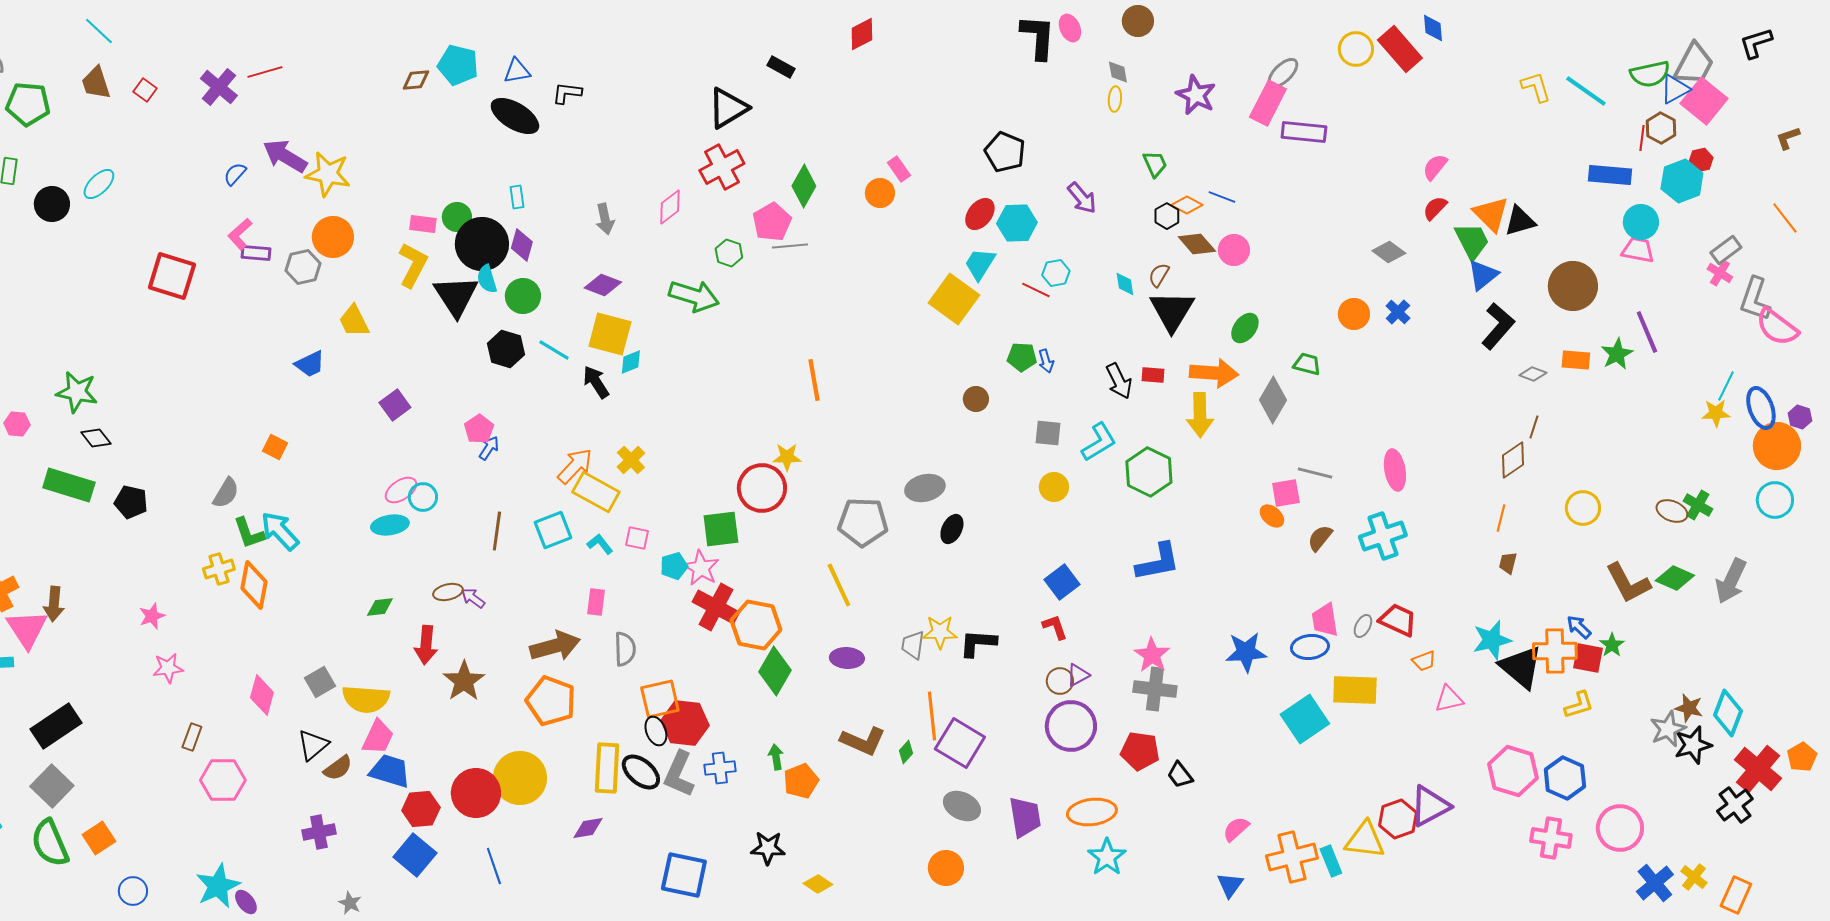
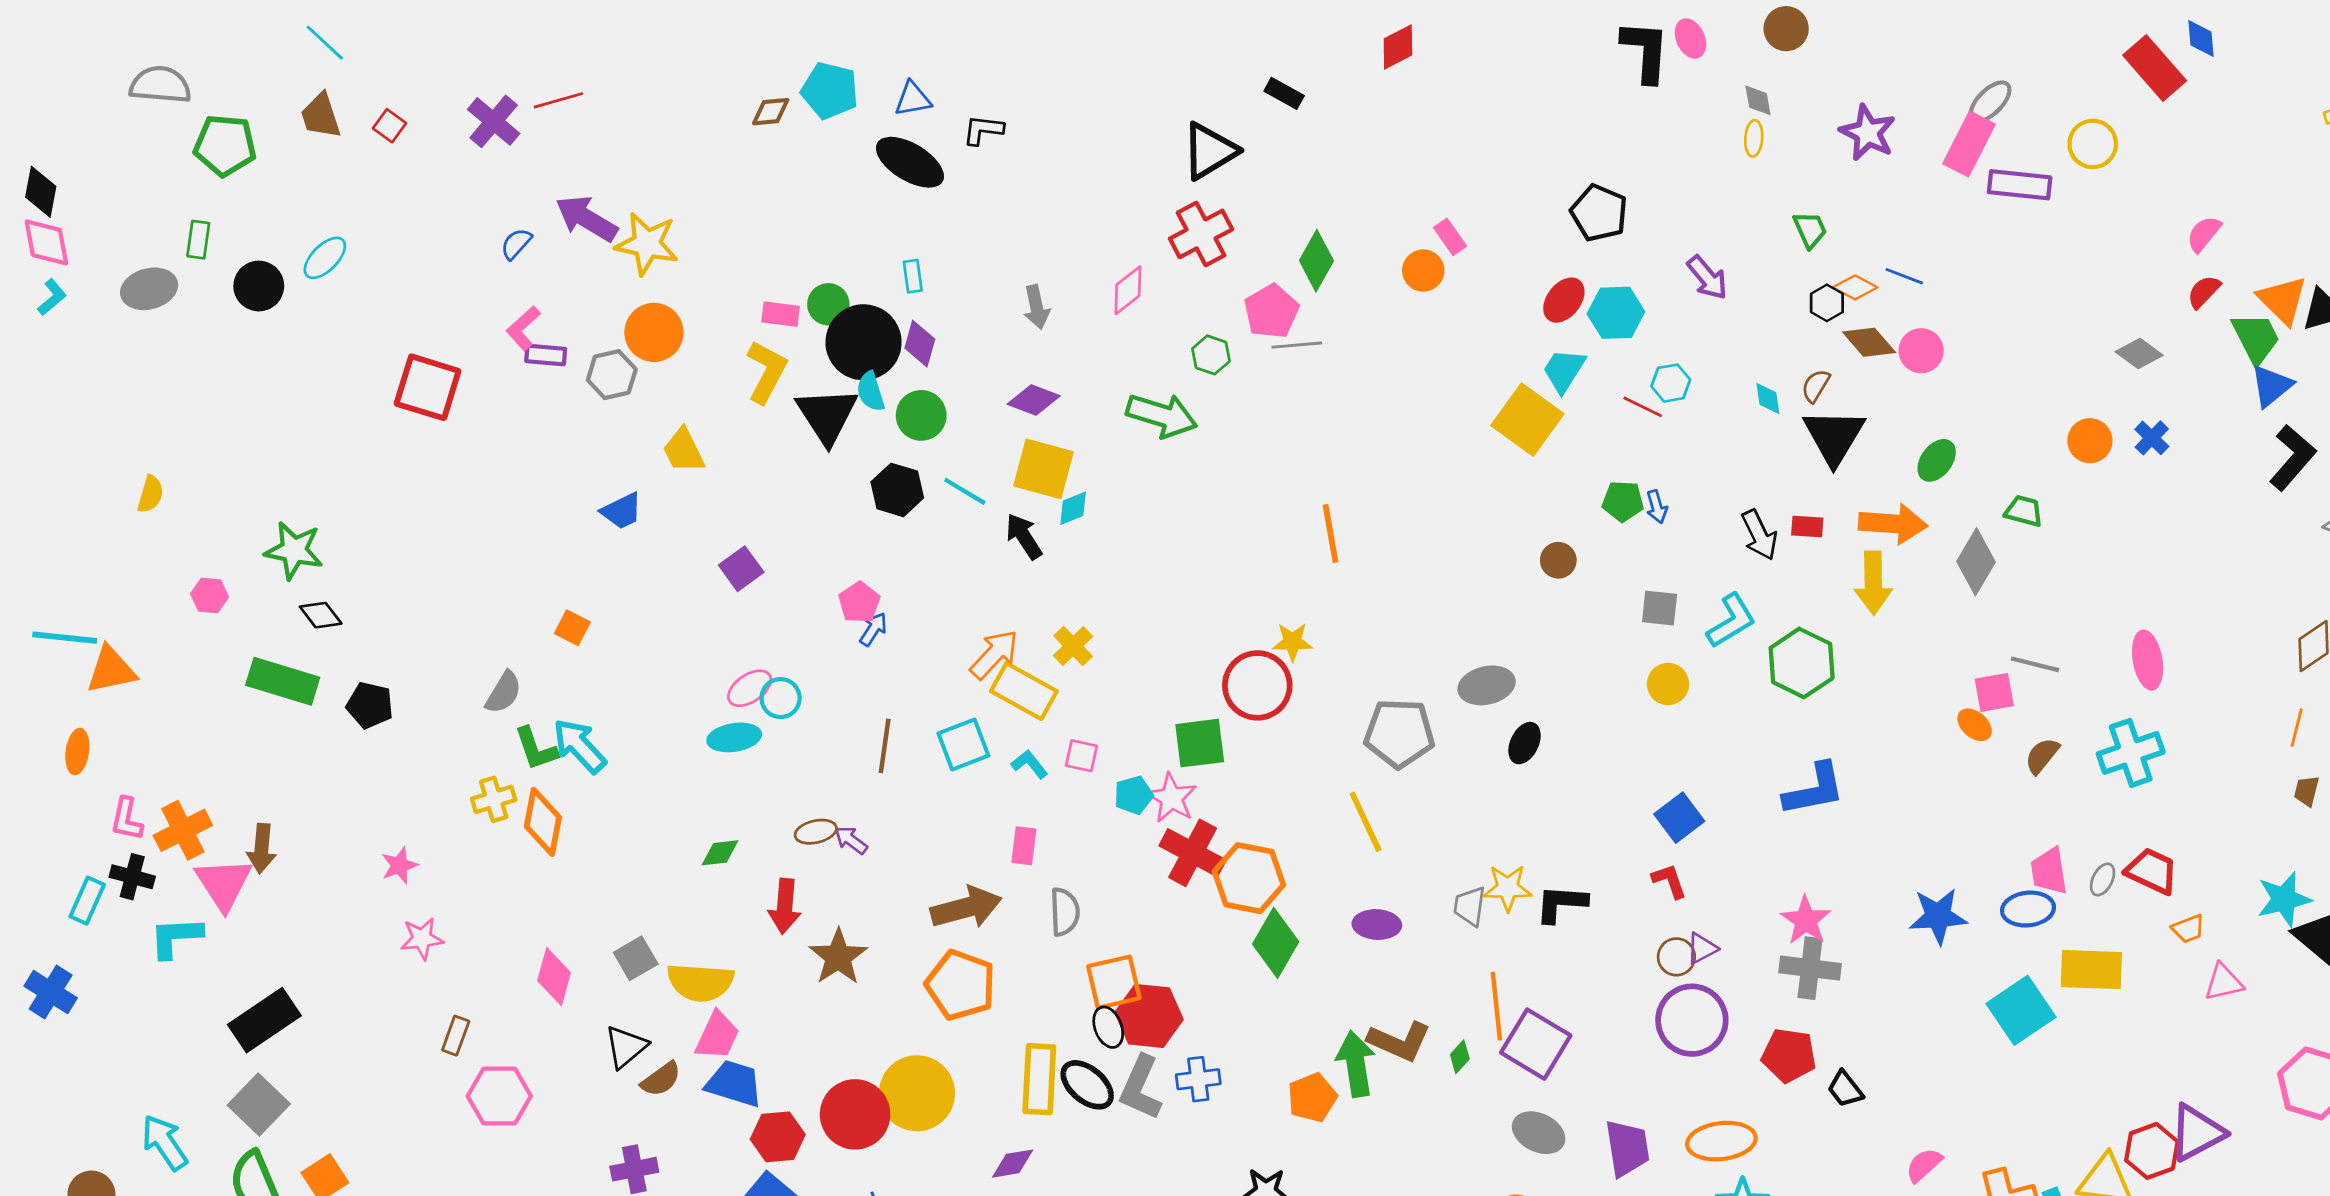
yellow circle: (1356, 49) -> (2093, 144), moved
green arrow: (776, 757) -> (1356, 1064), moved, size x1.8

